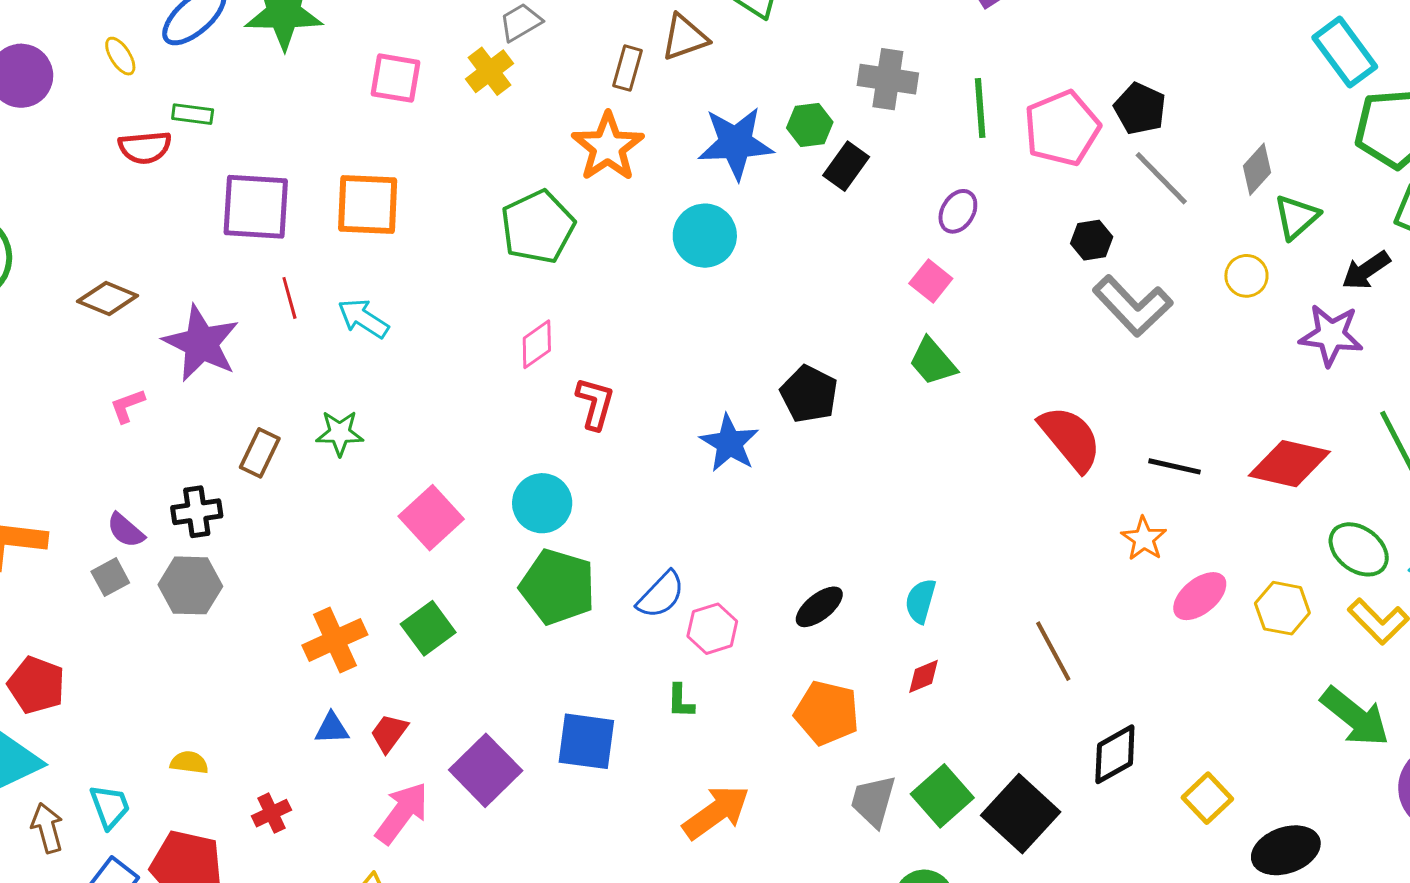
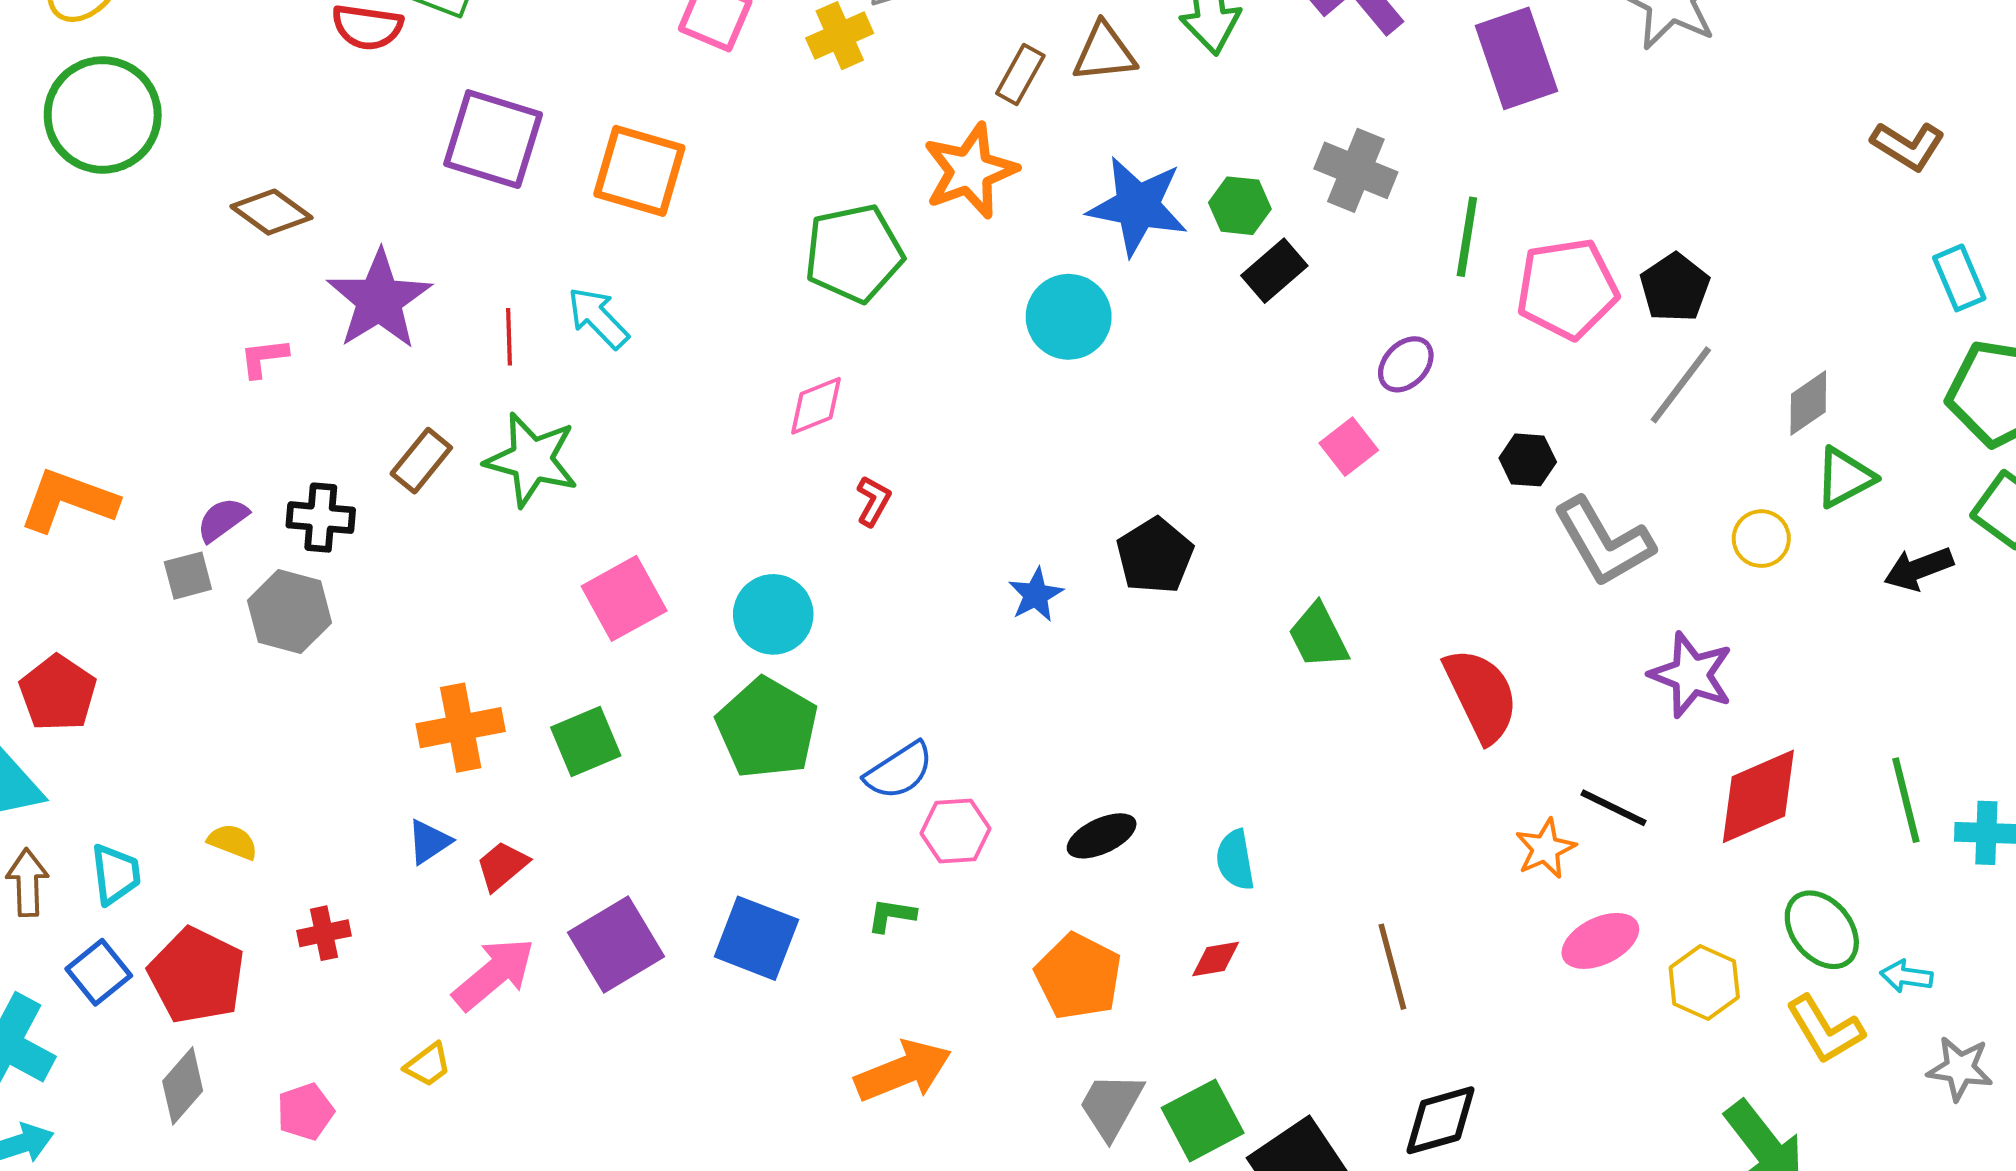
cyan rectangle: (1345, 52) -> (1959, 278), size x0.7
gray line: (1161, 178) -> (1681, 385), turned 68
black hexagon: (1092, 240) -> (1528, 460), moved
red line: (289, 298) -> (509, 337), moved
purple star: (1331, 335) -> (1691, 675), moved
green trapezoid: (933, 362) -> (1318, 636), moved
red L-shape: (595, 403) -> (873, 501), size x0.7
green star: (340, 433) -> (532, 460), size x1.5
blue star: (729, 443) -> (1036, 595), size x0.7
red diamond: (1289, 464) -> (1758, 796), turned -50
black line: (1175, 466) -> (1614, 808), moved
purple semicircle: (126, 530) -> (222, 520), turned 90
cyan semicircle: (920, 601) -> (1235, 860), turned -39
green L-shape: (681, 701) -> (892, 915), turned 84
blue triangle: (332, 728) -> (429, 842), turned -45

